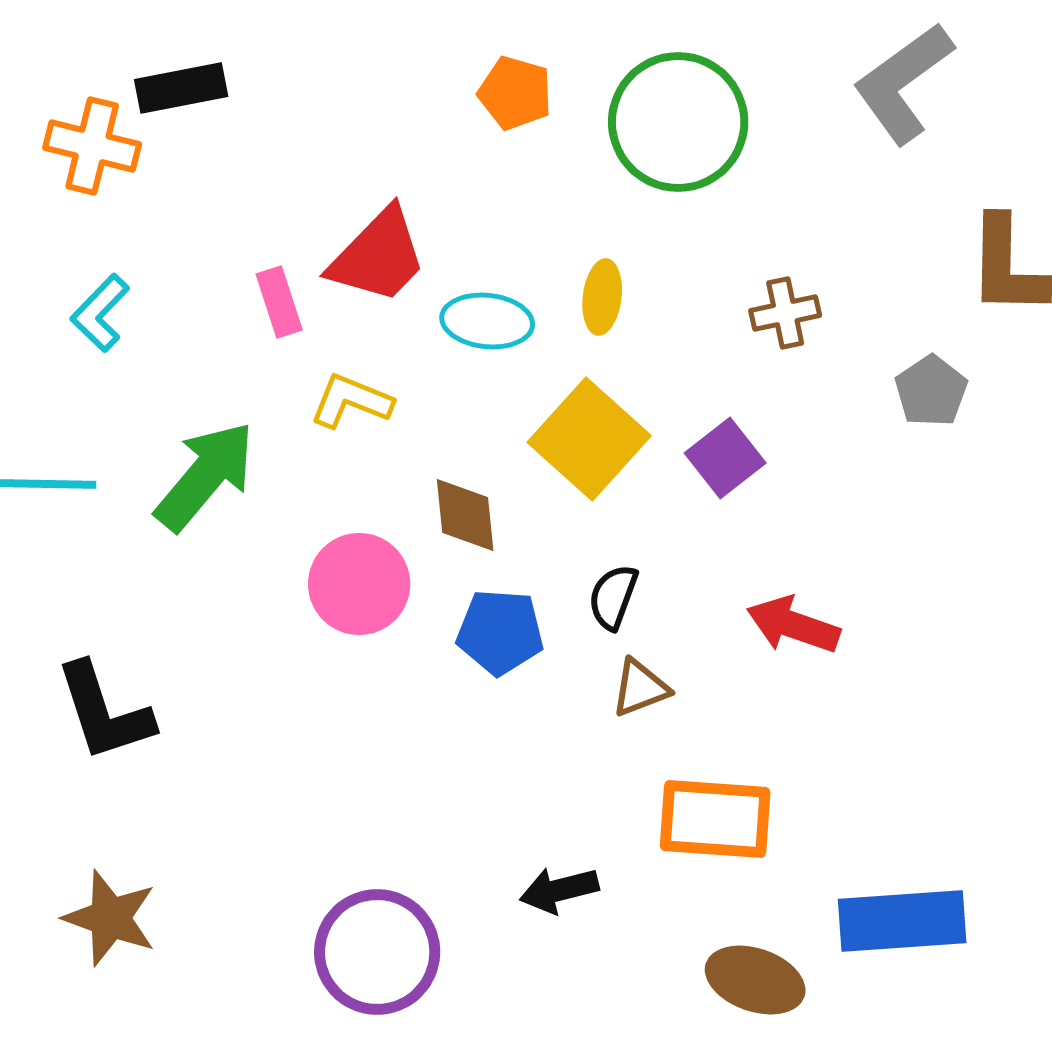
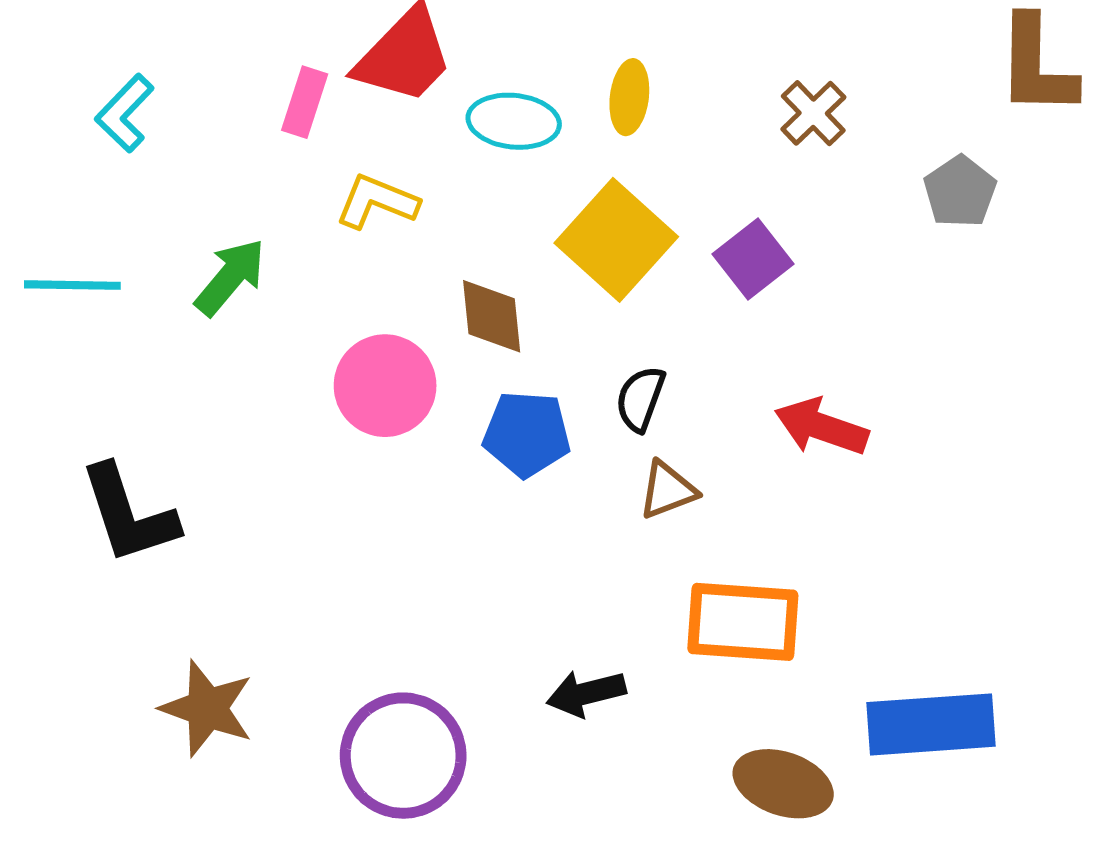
pink rectangle: (279, 302) -> (305, 102), turned 36
brown cross: (785, 313) -> (813, 113), turned -32
green arrow: (205, 476) -> (230, 277), size x0.7
brown star: (110, 918) -> (207, 708), moved

